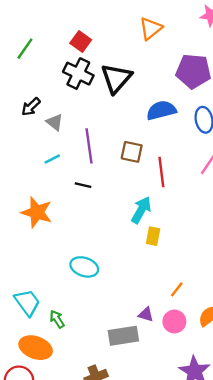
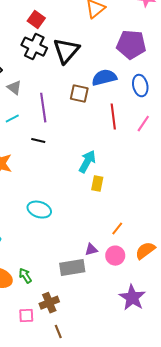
brown square: (132, 152) -> (79, 94), moved
red line: (161, 172) -> (113, 117), moved
purple triangle: (146, 314) -> (91, 250), turned -32
green arrow: (57, 319) -> (25, 276), moved

